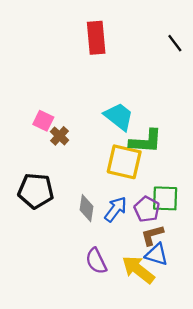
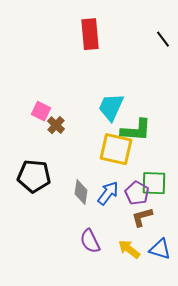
cyan trapezoid: (119, 116) -> (111, 107), turned -104
blue triangle: (157, 255) -> (160, 249), moved
yellow arrow: (138, 270) -> (129, 249), size x0.7

